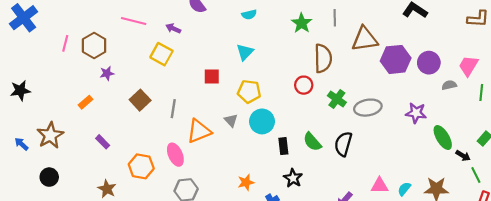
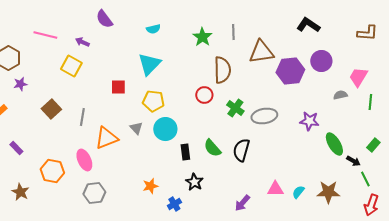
cyan triangle: (245, 52) -> (149, 64), size x1.4
purple circle: (429, 63) -> (321, 61), moved

